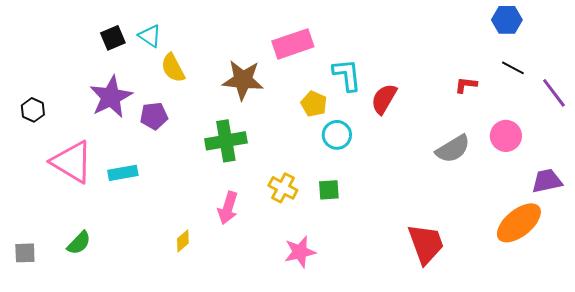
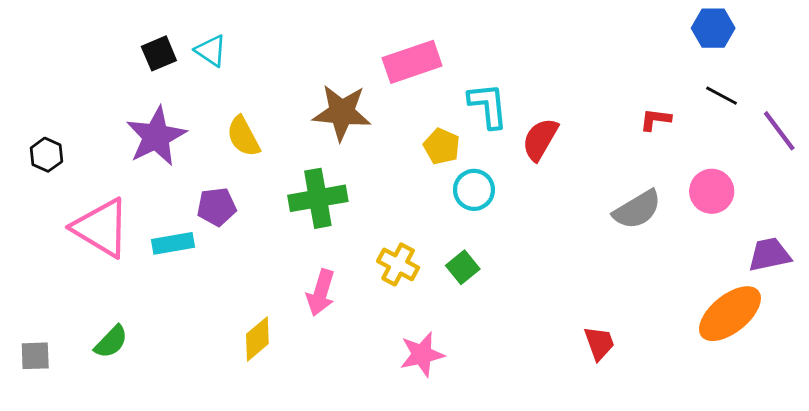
yellow semicircle: (173, 68) -> (243, 136), moved
purple pentagon: (154, 116) -> (217, 207), moved
green square: (329, 190) -> (463, 267), turned -35
yellow diamond: (183, 241) -> (257, 339), size x1.4
red trapezoid: (426, 244) -> (599, 343), size x0.6

